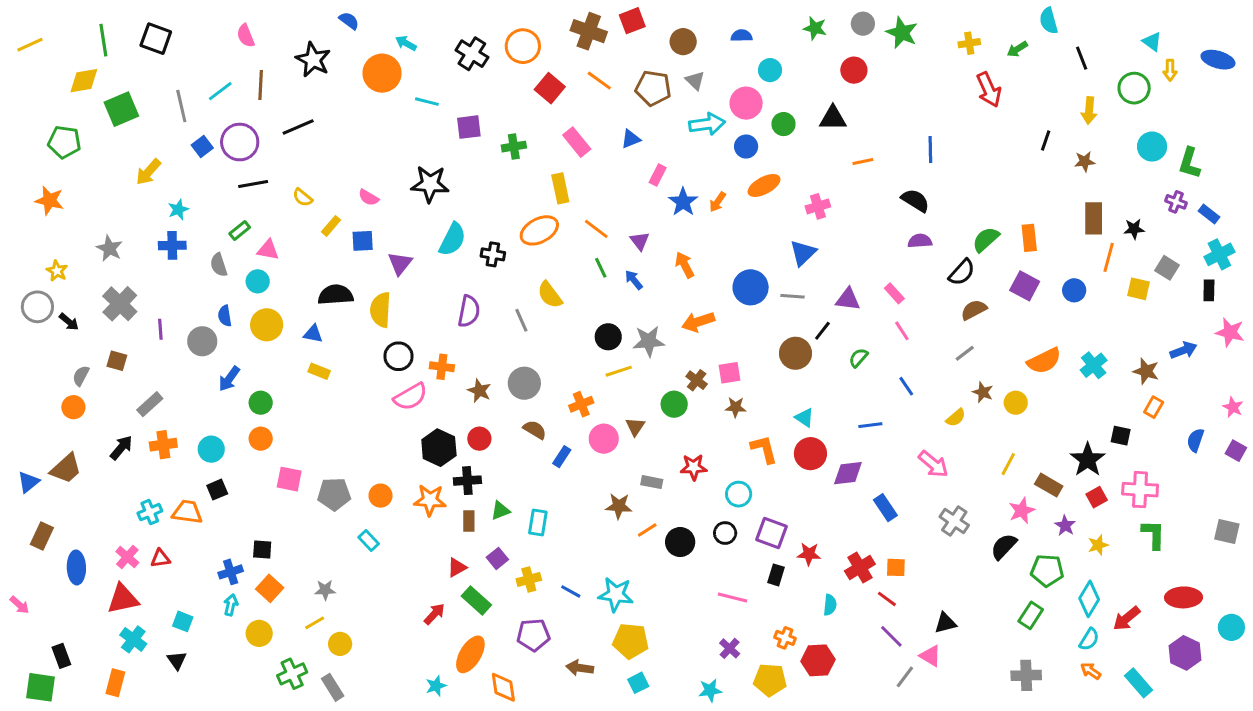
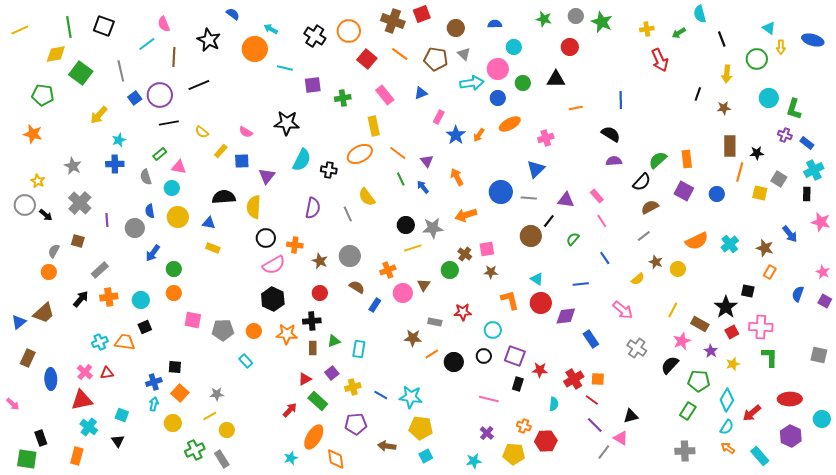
cyan line: (220, 91) -> (147, 44), moved
green square: (121, 109) -> (81, 73), turned -30
blue arrow: (1183, 350) -> (790, 234), turned 72
black hexagon: (439, 448) -> (273, 299), moved

